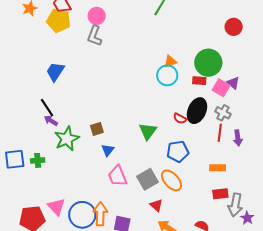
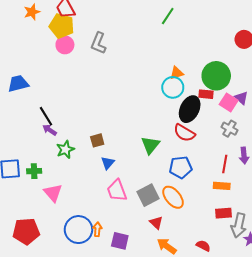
pink circle: (97, 16) -> (65, 45), moved
blue trapezoid: (55, 72) -> (18, 84), moved, turned 40
black ellipse: (197, 111) -> (190, 109), moved
red semicircle: (180, 118) -> (184, 133), size x1.5
red line: (220, 133) -> (225, 164), moved
green star: (67, 139) -> (65, 149), size x0.7
pink triangle: (56, 207) -> (53, 193), moved
orange arrow: (100, 214) -> (97, 229), size x0.6

